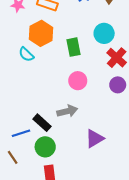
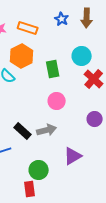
purple circle: (118, 85) -> (95, 119), moved
black rectangle: (42, 123) -> (23, 131), moved
green circle: (45, 147) -> (39, 170), moved

